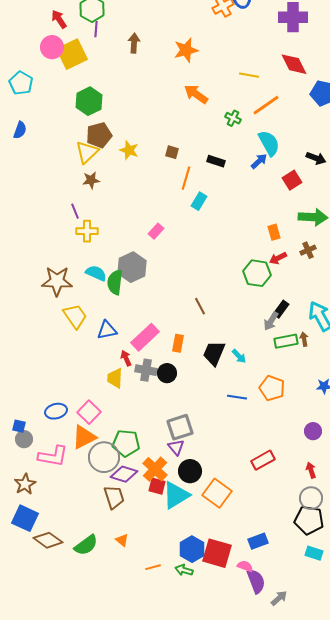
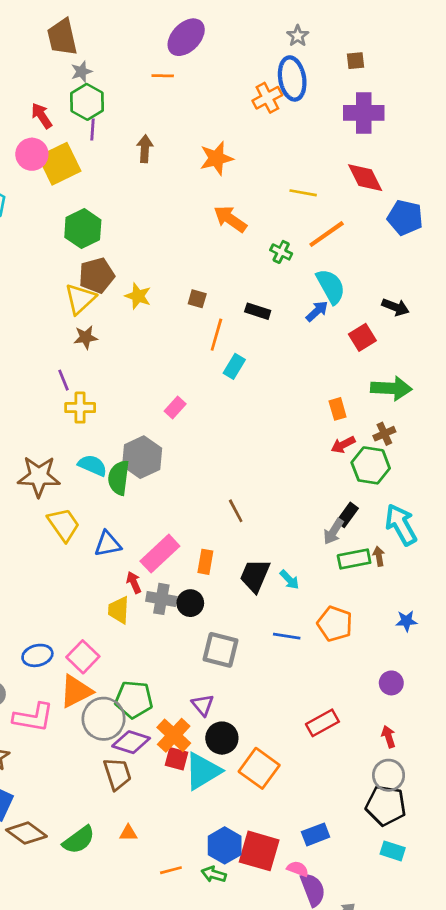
green hexagon: (257, 273) -> (371, 465), moved
gray square: (180, 427) -> (221, 650), moved, turned 32
orange triangle: (122, 540) -> (128, 833), turned -40

